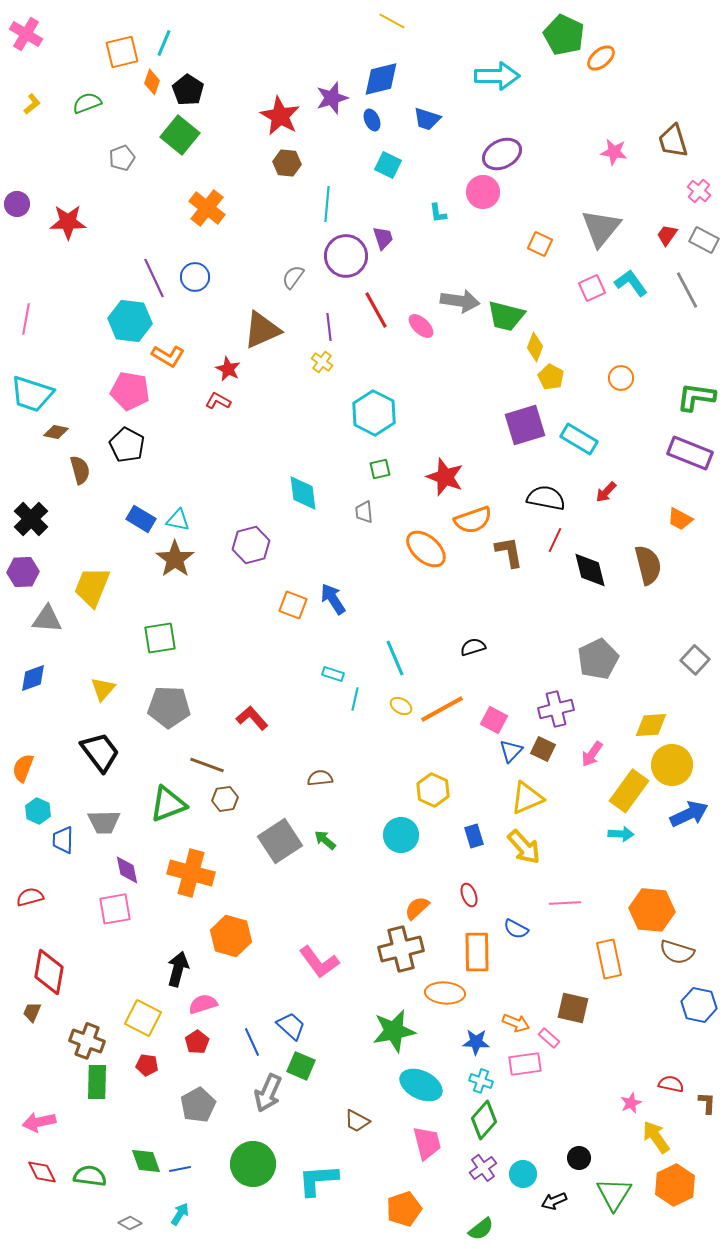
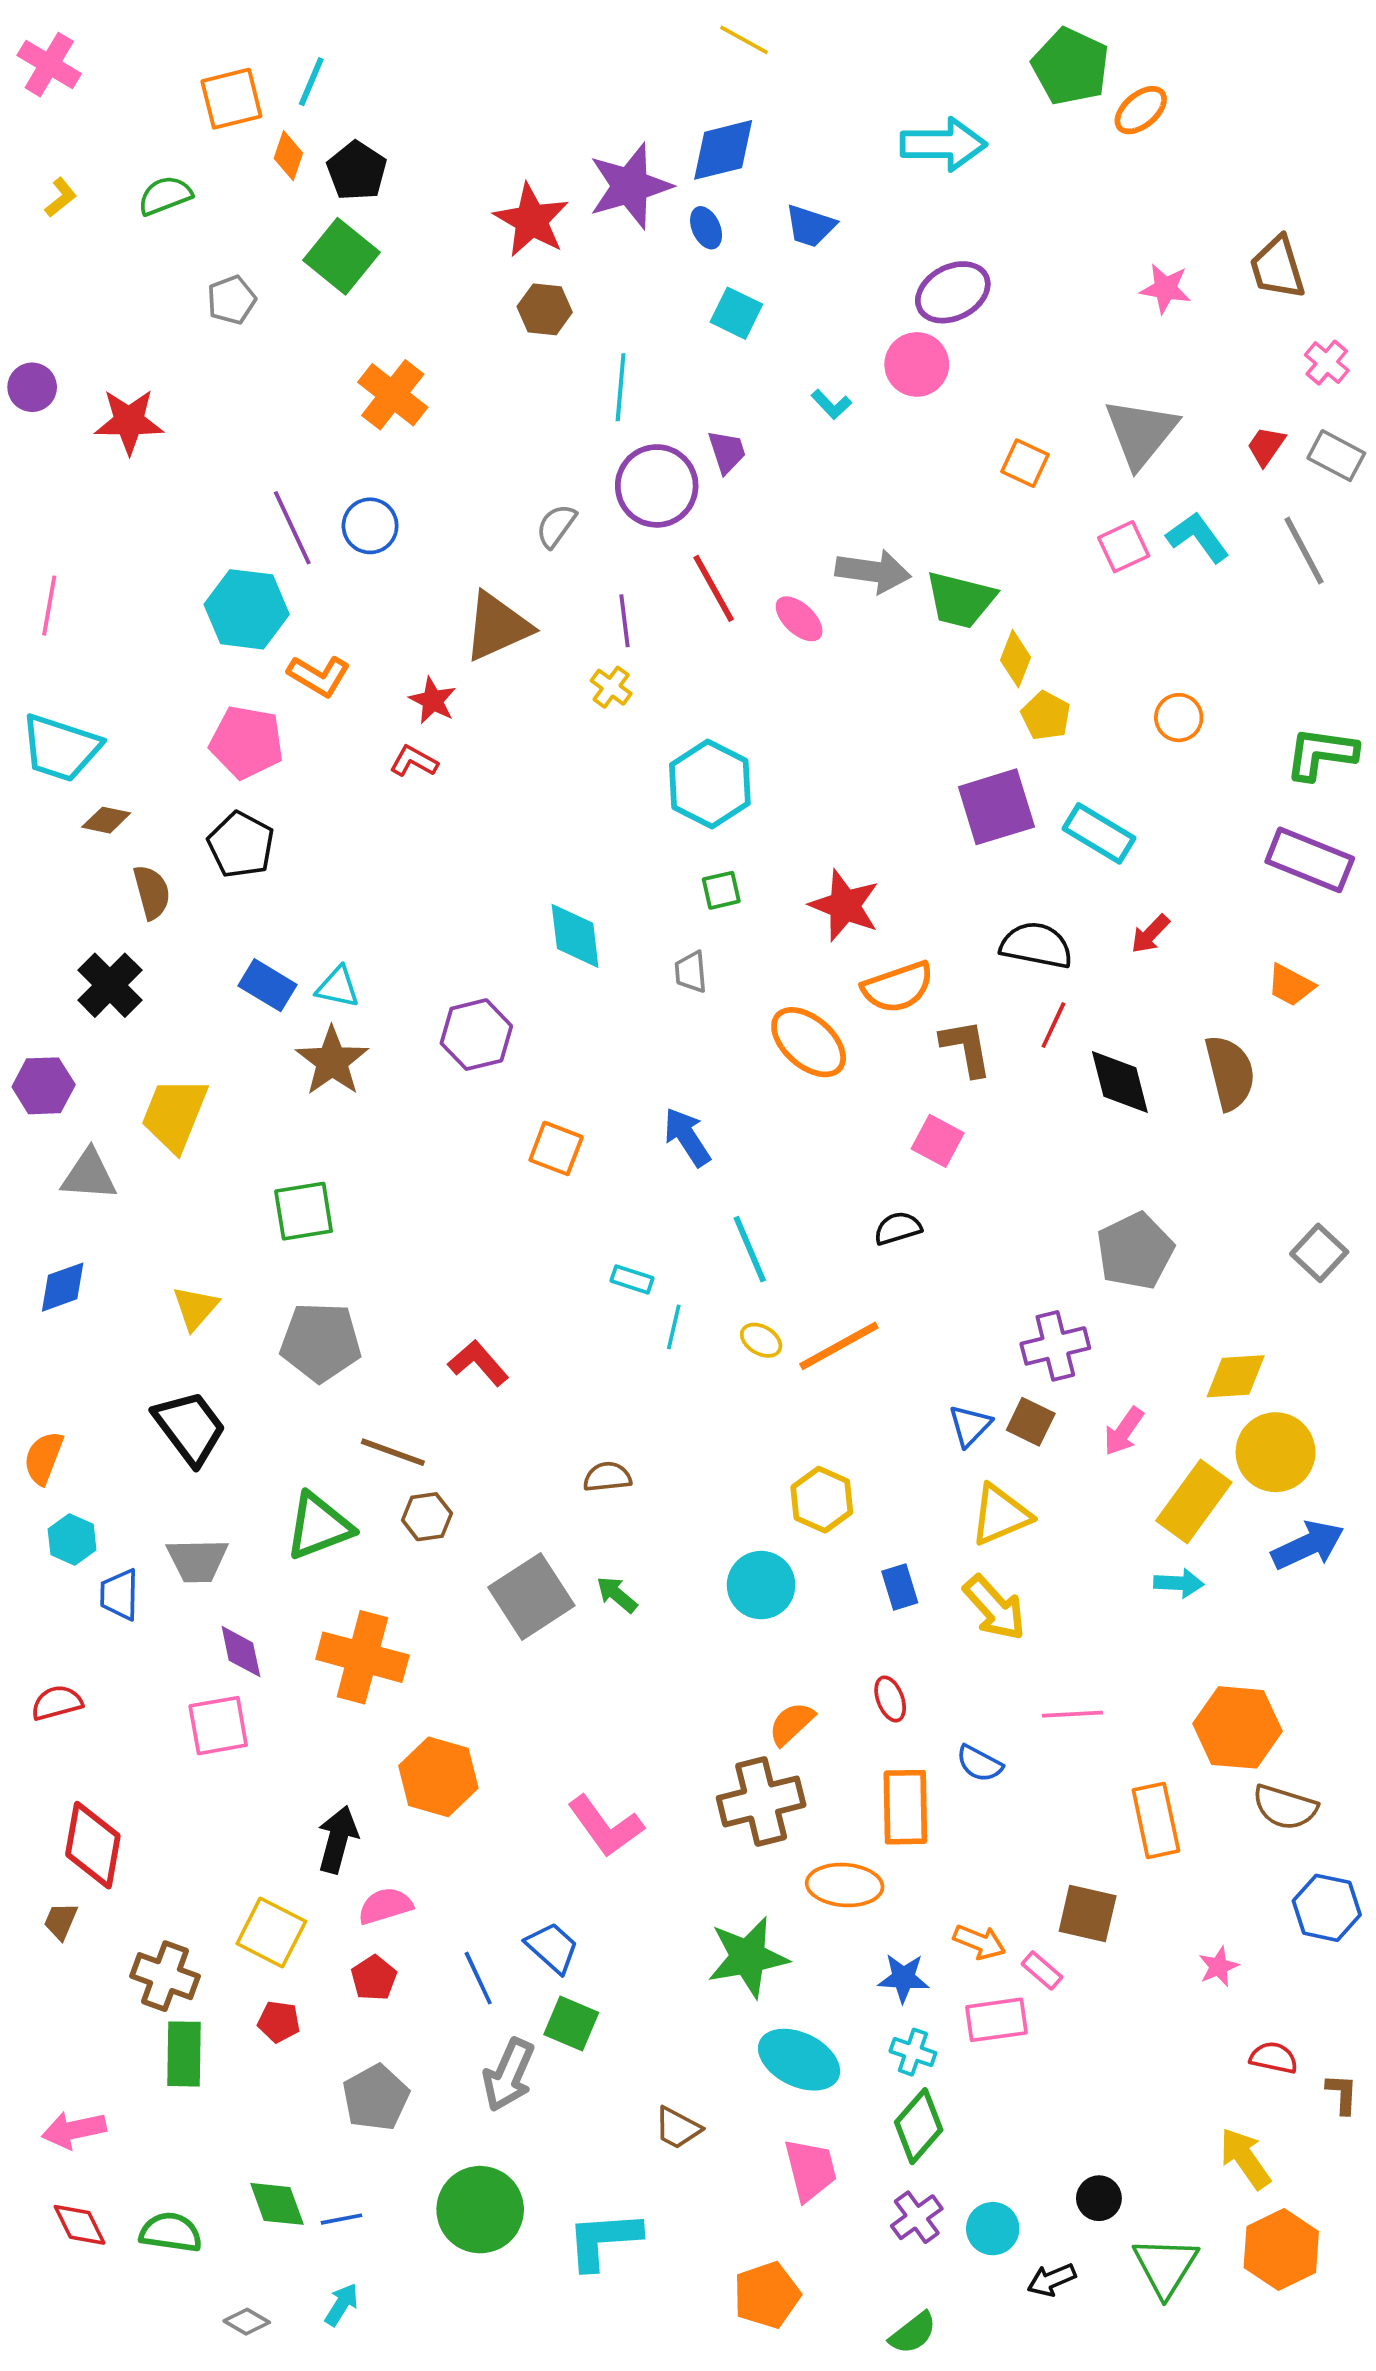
purple star: (332, 98) -> (630, 186), size x1.4
cyan L-shape: (438, 213) -> (831, 404), turned -35
black cross: (31, 519) -> (110, 985), moved
blue arrow: (333, 599) -> (687, 1137), moved
pink square: (494, 720) -> (938, 1141), moved
pink star: (631, 1103) -> (1219, 1967), moved

